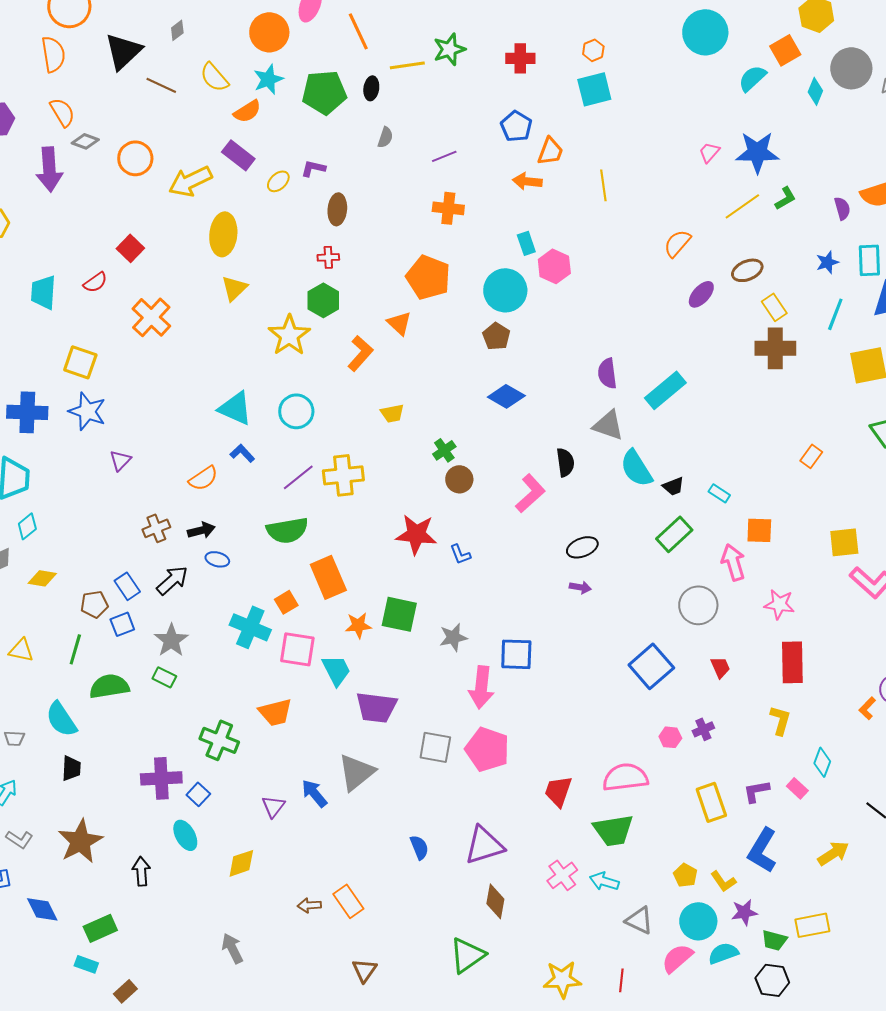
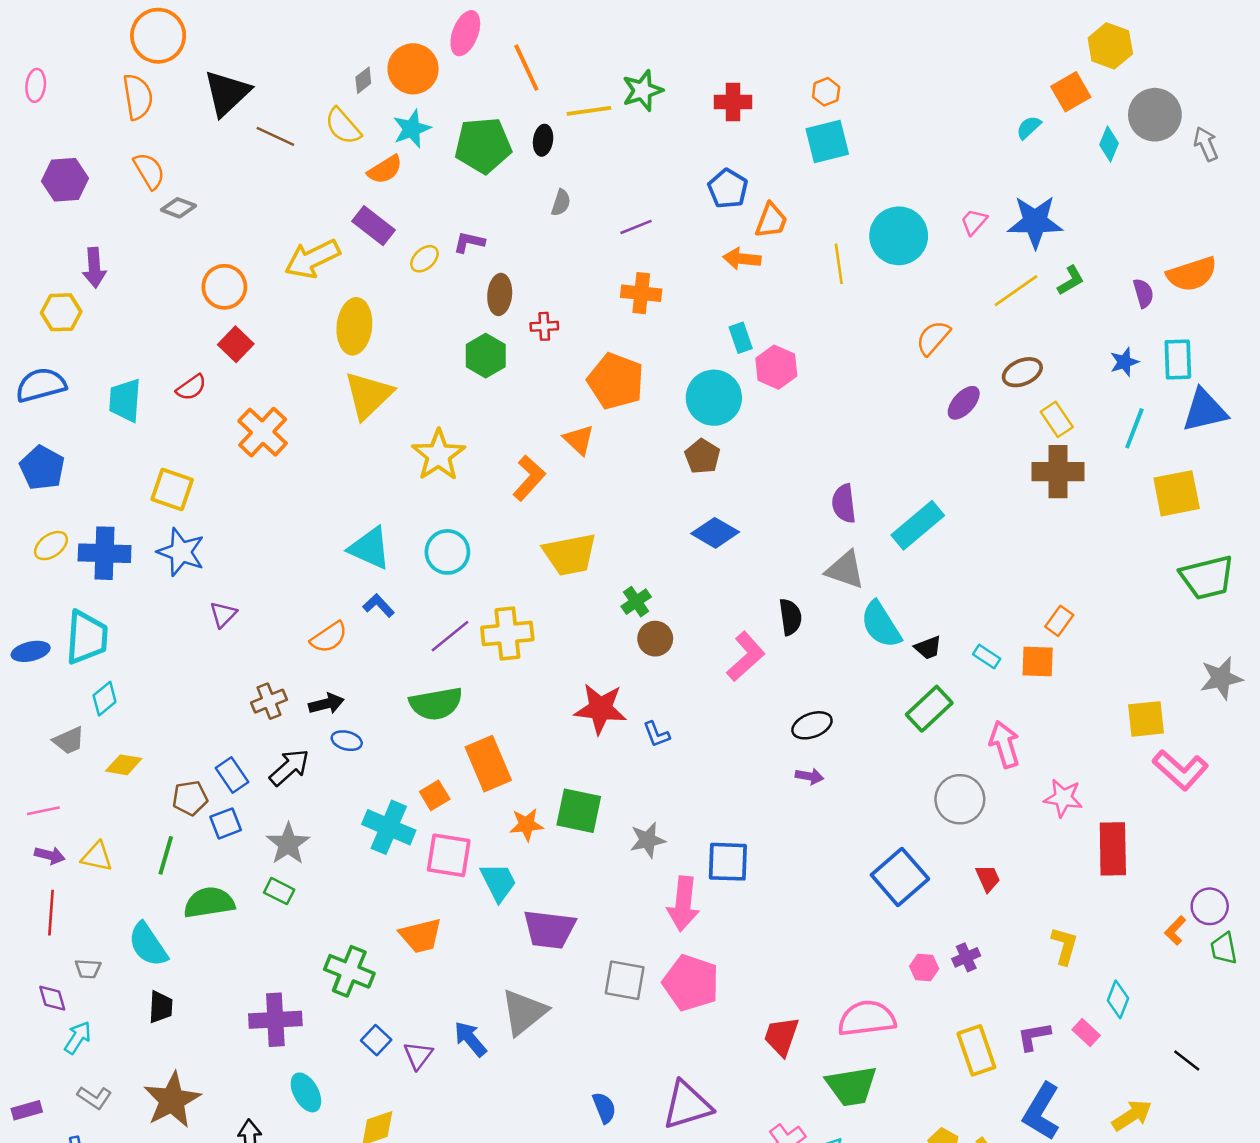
gray diamond: (177, 30) -> (363, 80), moved
cyan circle: (705, 32) -> (899, 236), moved
cyan semicircle: (752, 78) -> (1029, 127), size x0.7
orange circle: (135, 158) -> (224, 287), moved
purple arrow: (49, 169) -> (94, 268), moved, size x0.7
red cross: (328, 257) -> (544, 326), moved
yellow triangle: (234, 288) -> (368, 395), size x1.5
green hexagon: (323, 300) -> (486, 356), moved
yellow trapezoid: (392, 413) -> (570, 554), size x1.8
orange rectangle: (811, 456) -> (1059, 621), moved
orange square: (759, 530) -> (1038, 662), moved
red rectangle: (792, 662) -> (1113, 849), moved
blue square: (198, 794) -> (376, 1040), moved

